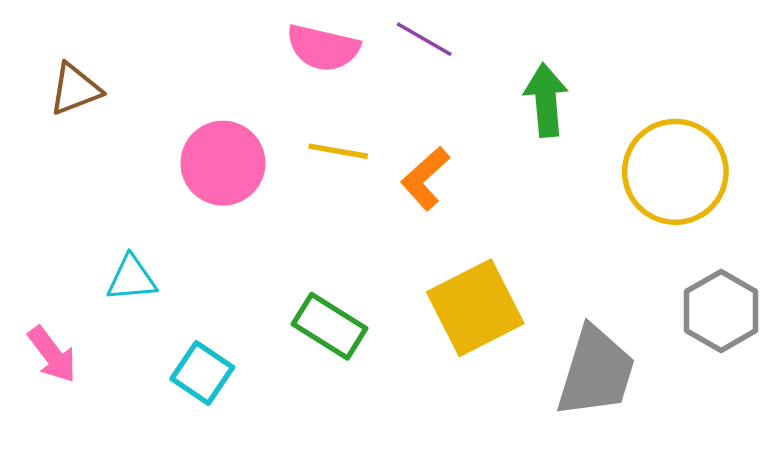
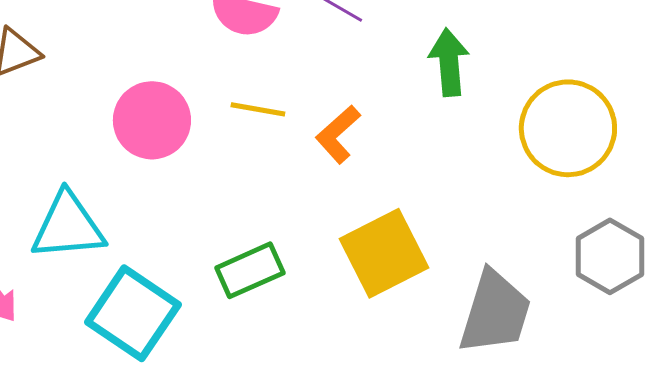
cyan triangle: (132, 278) -> (68, 226), size x1.6
green rectangle: (330, 326) -> (250, 270), turned -56
cyan square: (202, 373) -> (133, 313), size x1.6

